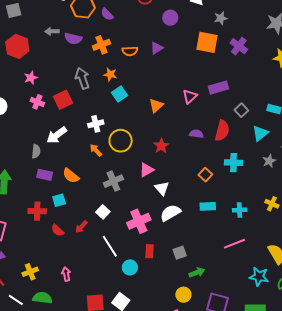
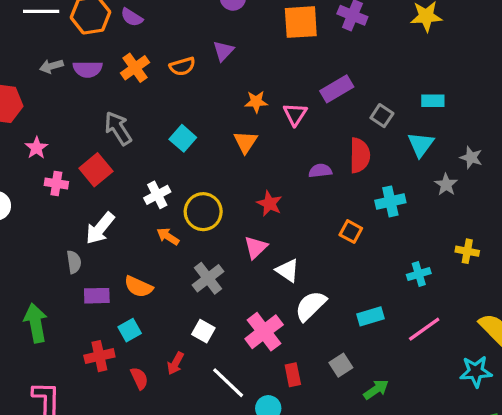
orange star: (110, 74) -> (256, 102), moved
cyan rectangle: (208, 206) -> (371, 316), moved
red semicircle: (58, 230) -> (139, 378), turned -144

